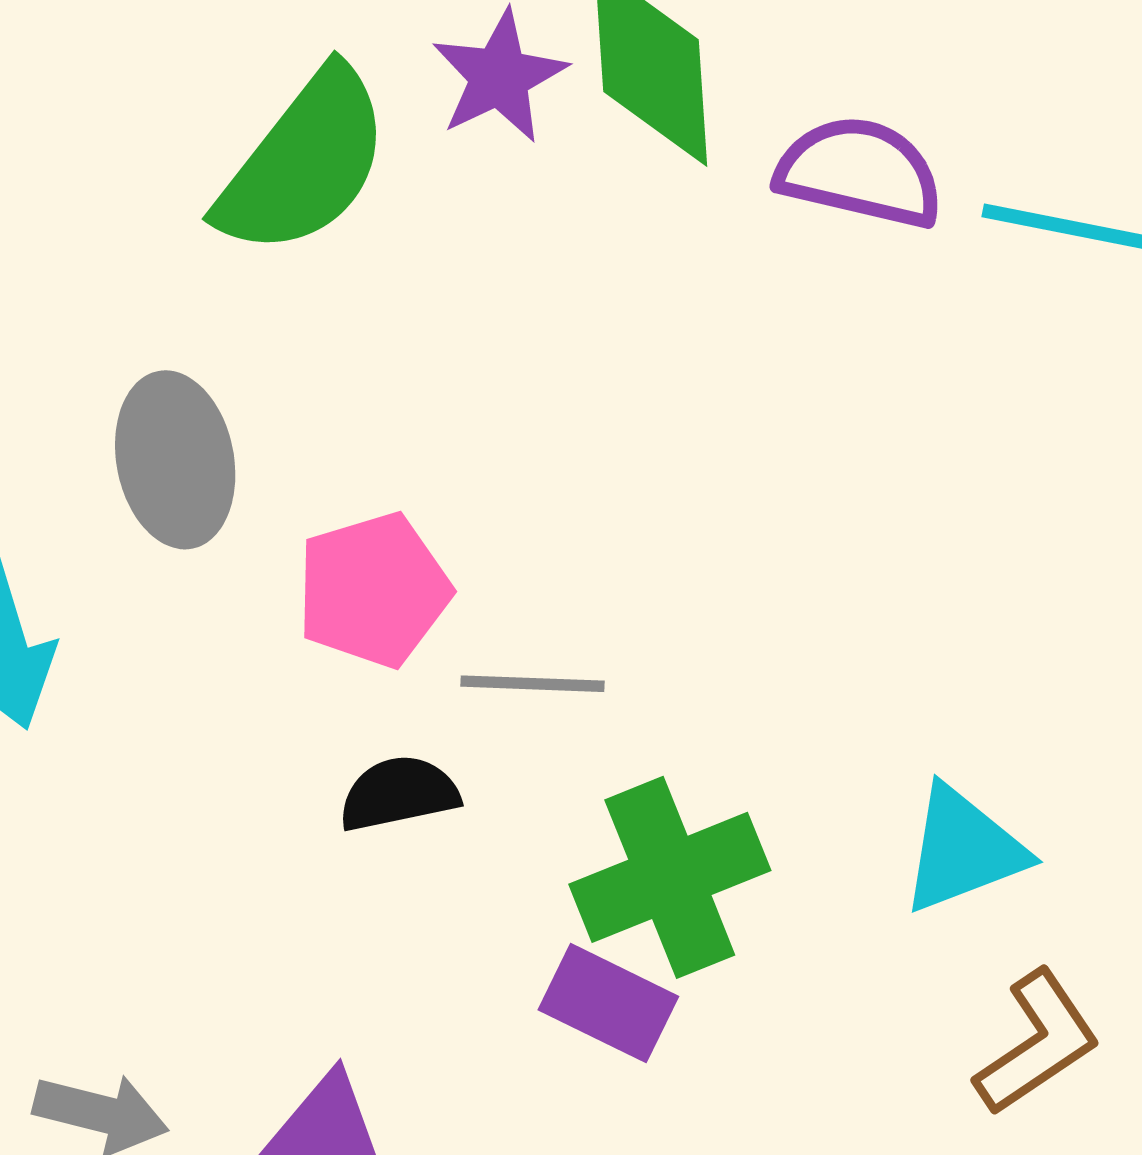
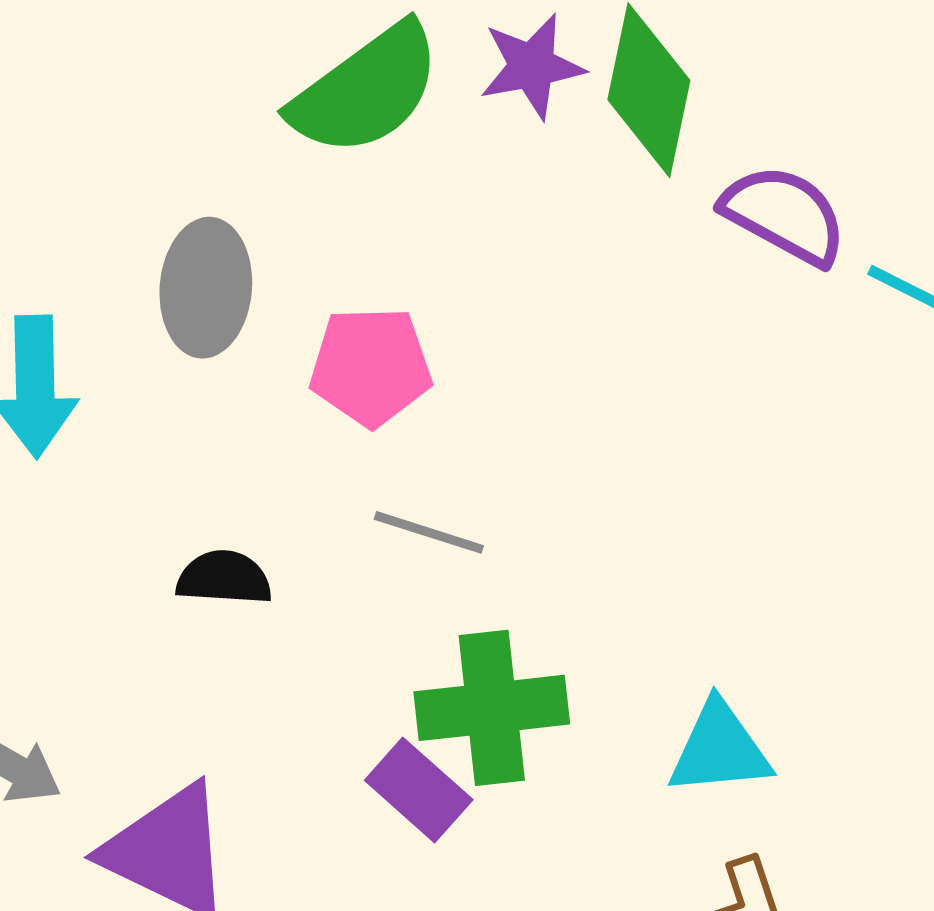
pink pentagon: (373, 590) -> (371, 367), moved
black semicircle: (399, 794) -> (224, 578), moved

